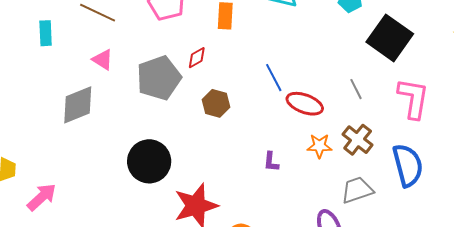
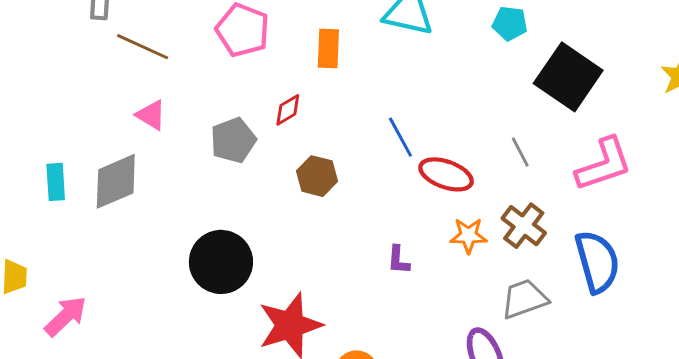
cyan rectangle: (46, 33) -> (56, 182), moved
gray pentagon: (159, 78) -> (233, 140), size x0.7
pink L-shape: (413, 98) -> (604, 164), turned 63

